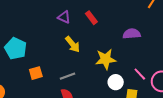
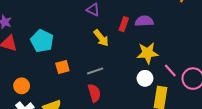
red rectangle: (91, 18) -> (124, 24), moved, turned 56
purple semicircle: (132, 34) -> (144, 21), moved
yellow star: (106, 59) -> (148, 53), moved

